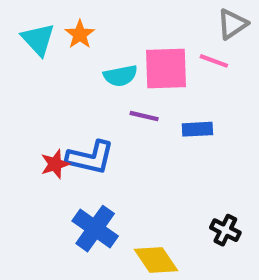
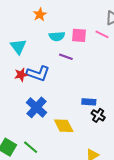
cyan triangle: (38, 39) -> (18, 47), moved
pink square: (166, 68) -> (79, 35), size x0.7
blue rectangle: (197, 129) -> (89, 102), moved

